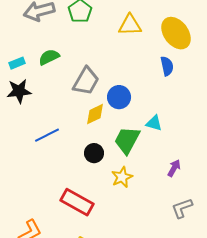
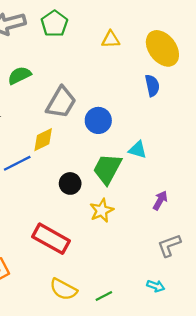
yellow triangle: (130, 25) -> (111, 39), size x0.7
yellow diamond: (95, 114) -> (43, 140), moved

